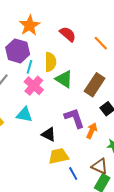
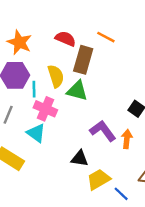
brown rectangle: (95, 85) -> (83, 60), moved
cyan triangle: (24, 115) -> (36, 133), moved, turned 42

